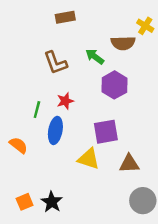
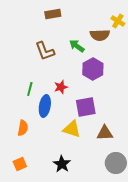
red star: (65, 101) -> (61, 87), moved
orange semicircle: (18, 145) -> (23, 128), moved, turned 63
black star: (52, 202) -> (62, 164), moved

